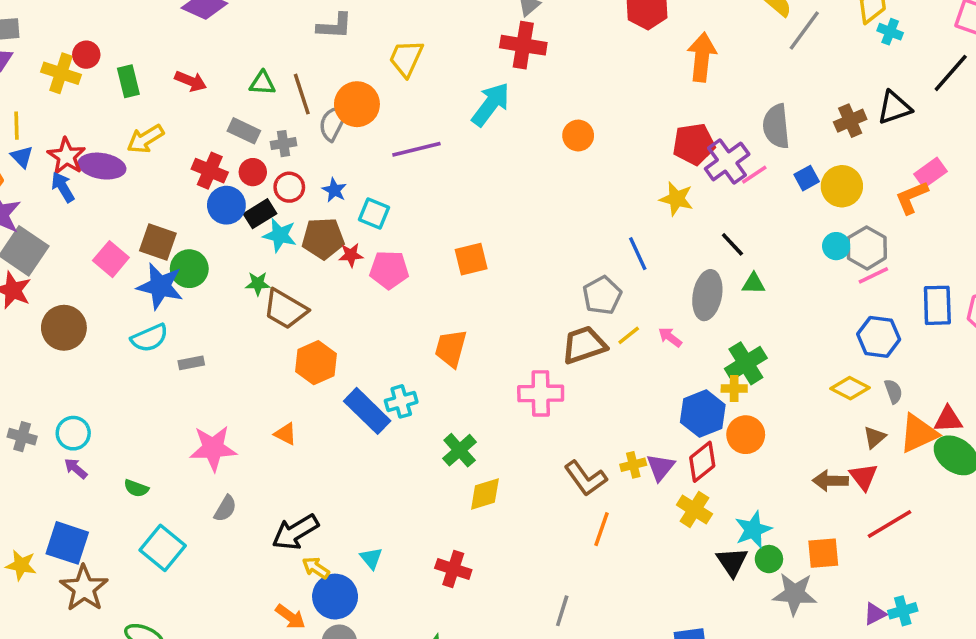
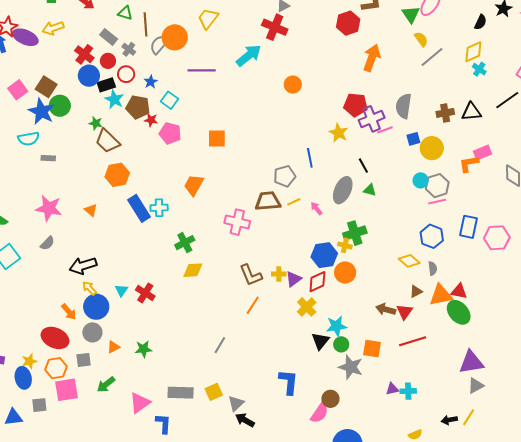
gray cross: (284, 144) -> (129, 49), turned 32
red cross: (453, 569) -> (145, 293), moved

